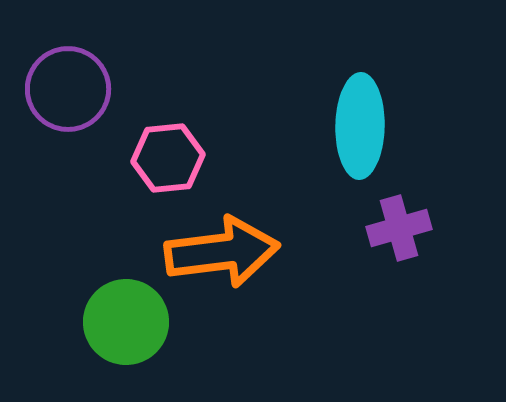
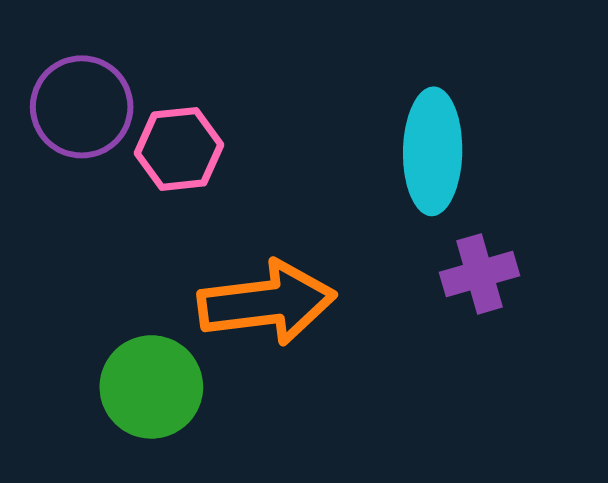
pink hexagon: (168, 158) -> (179, 149), moved

